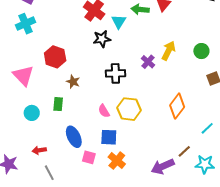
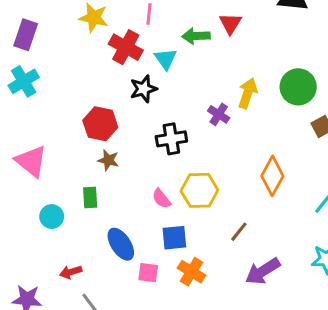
green circle: (201, 51) -> (298, 87), size x1.5
red hexagon: (55, 57) -> (100, 124), moved
brown line: (184, 151) -> (239, 232), moved

